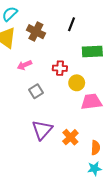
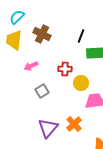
black line: (71, 24) -> (81, 36), moved
orange cross: (70, 137) -> (74, 124), moved

